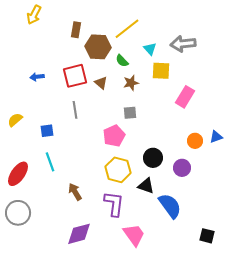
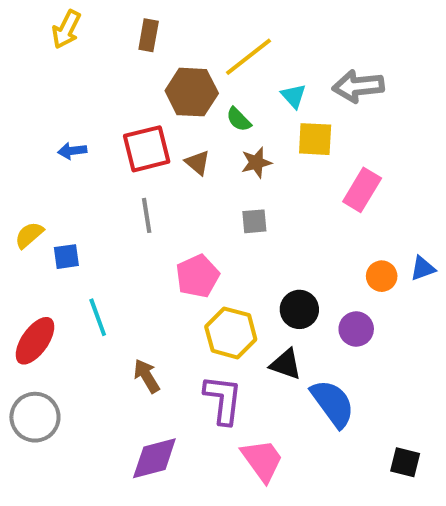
brown rectangle: (76, 30) -> (149, 35), moved
blue square: (47, 131) -> (66, 257), moved
pink pentagon: (114, 136) -> (198, 276), moved

